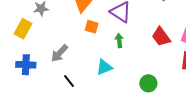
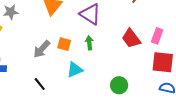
orange square: (92, 27) -> (64, 44), moved
gray arrow: (59, 53) -> (42, 49), moved

